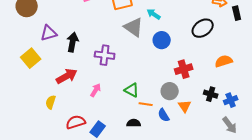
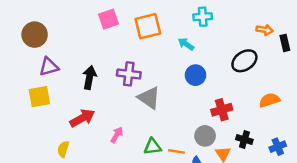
gray triangle: (134, 27) -> (149, 98), moved
purple triangle: (49, 33) -> (49, 67), moved
purple cross: (105, 55) -> (129, 74), moved
yellow square: (31, 58) -> (39, 97), turned 30
green triangle: (132, 90) -> (153, 147), moved, turned -35
black cross: (211, 94) -> (244, 139), moved

